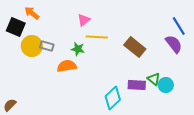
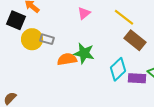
yellow line: (97, 37) -> (124, 17), moved, turned 35
green star: (78, 49) -> (84, 53), moved, size x1.5
cyan diamond: (113, 98) -> (118, 69), moved

